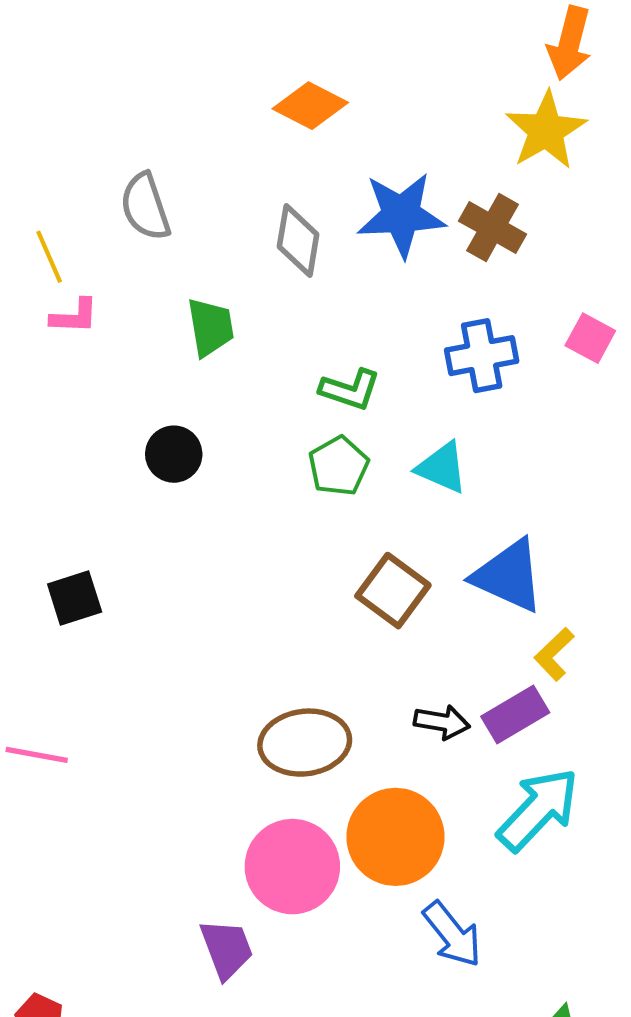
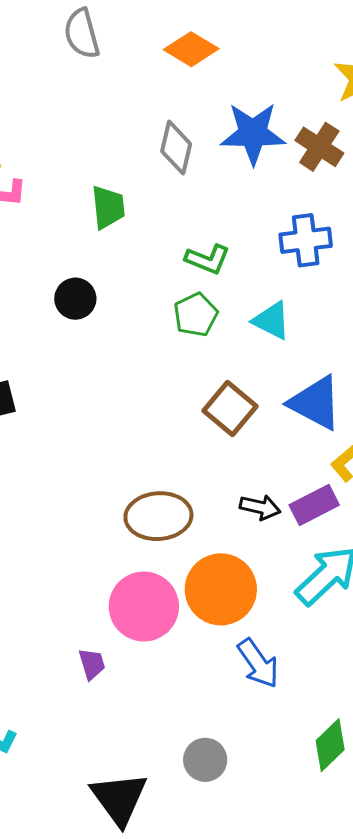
gray semicircle: (145, 207) -> (82, 34), moved
purple trapezoid: (227, 949) -> (92, 664), size x0.7

